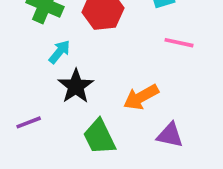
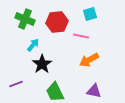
pink line: (179, 43) -> (81, 36), moved
orange arrow: (141, 97) -> (89, 60), moved

